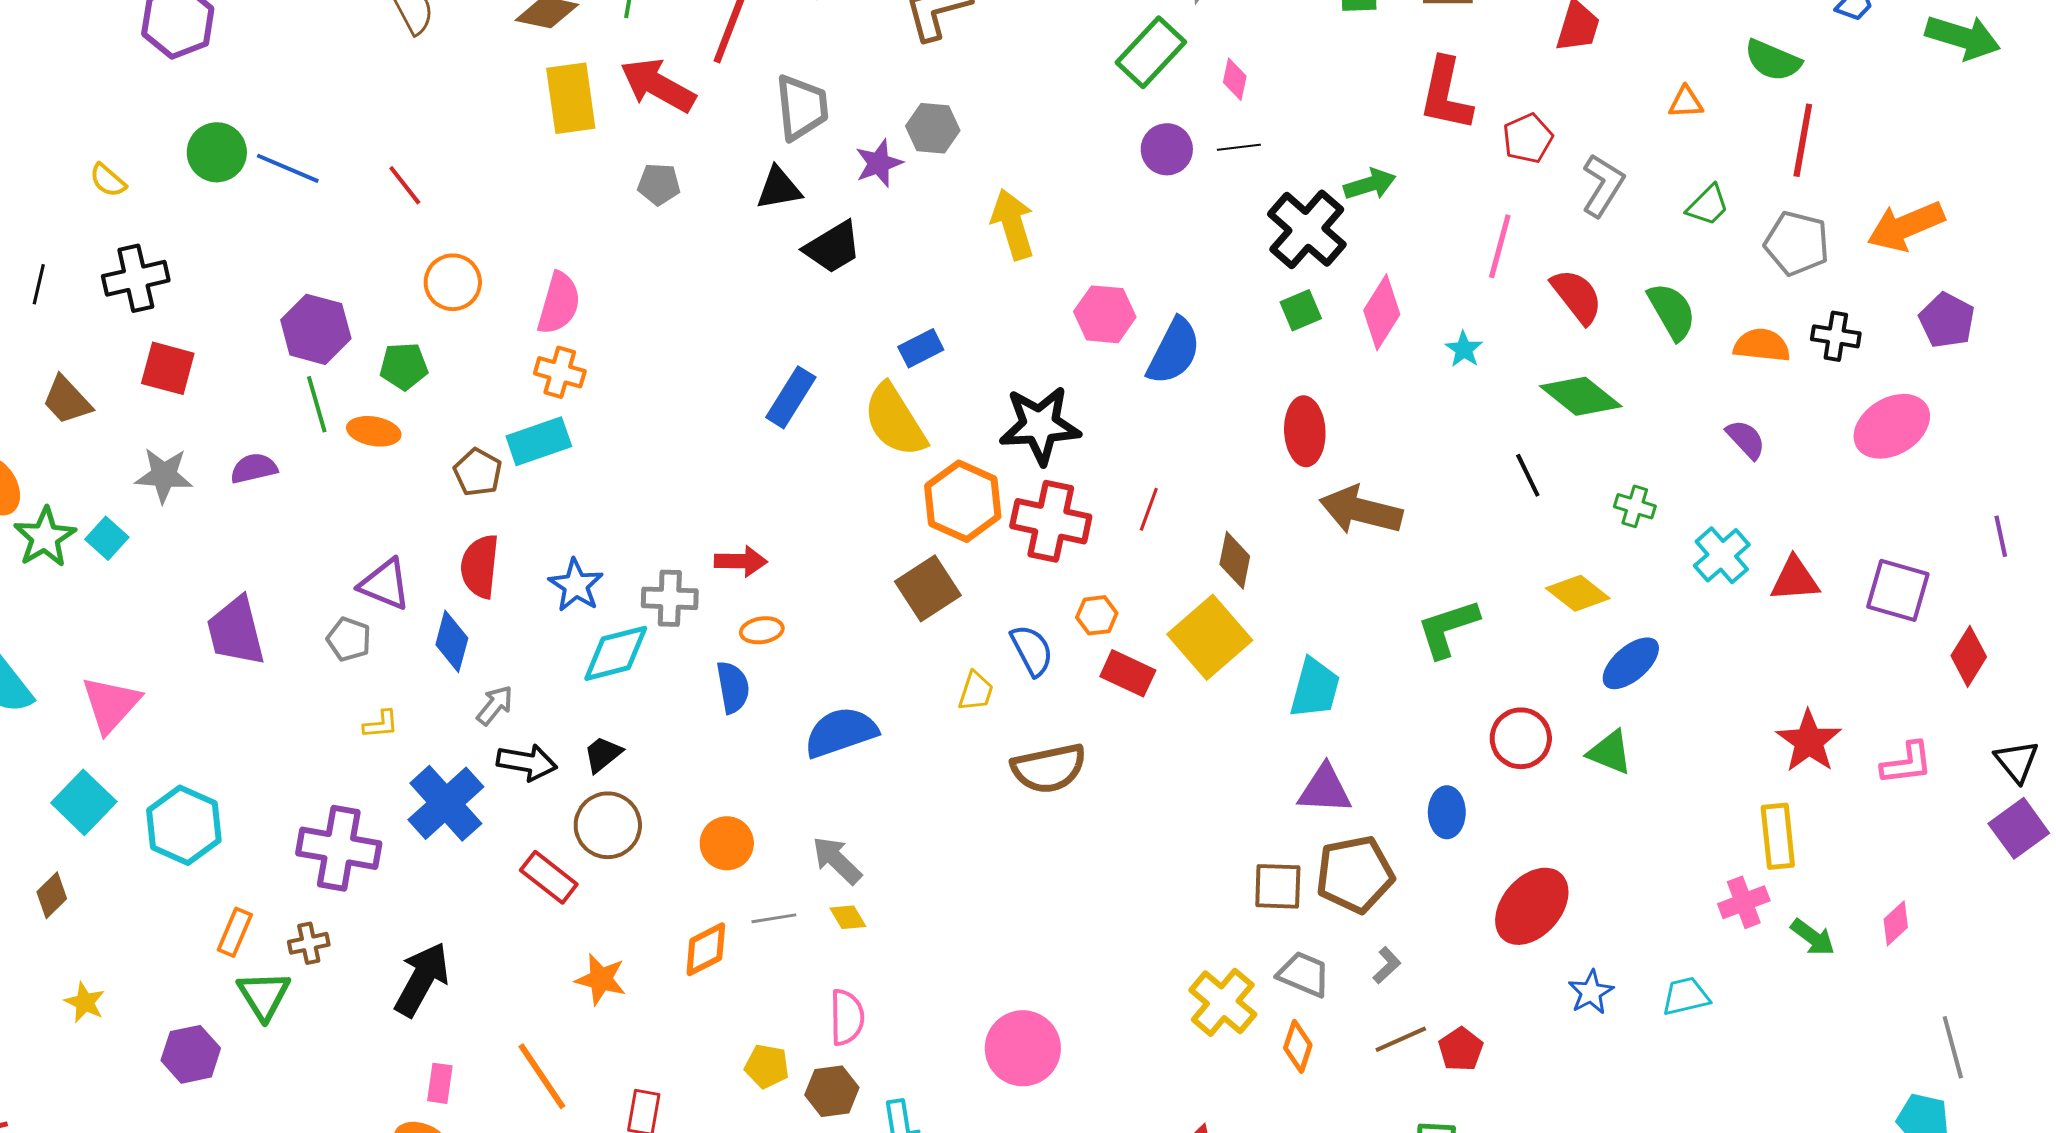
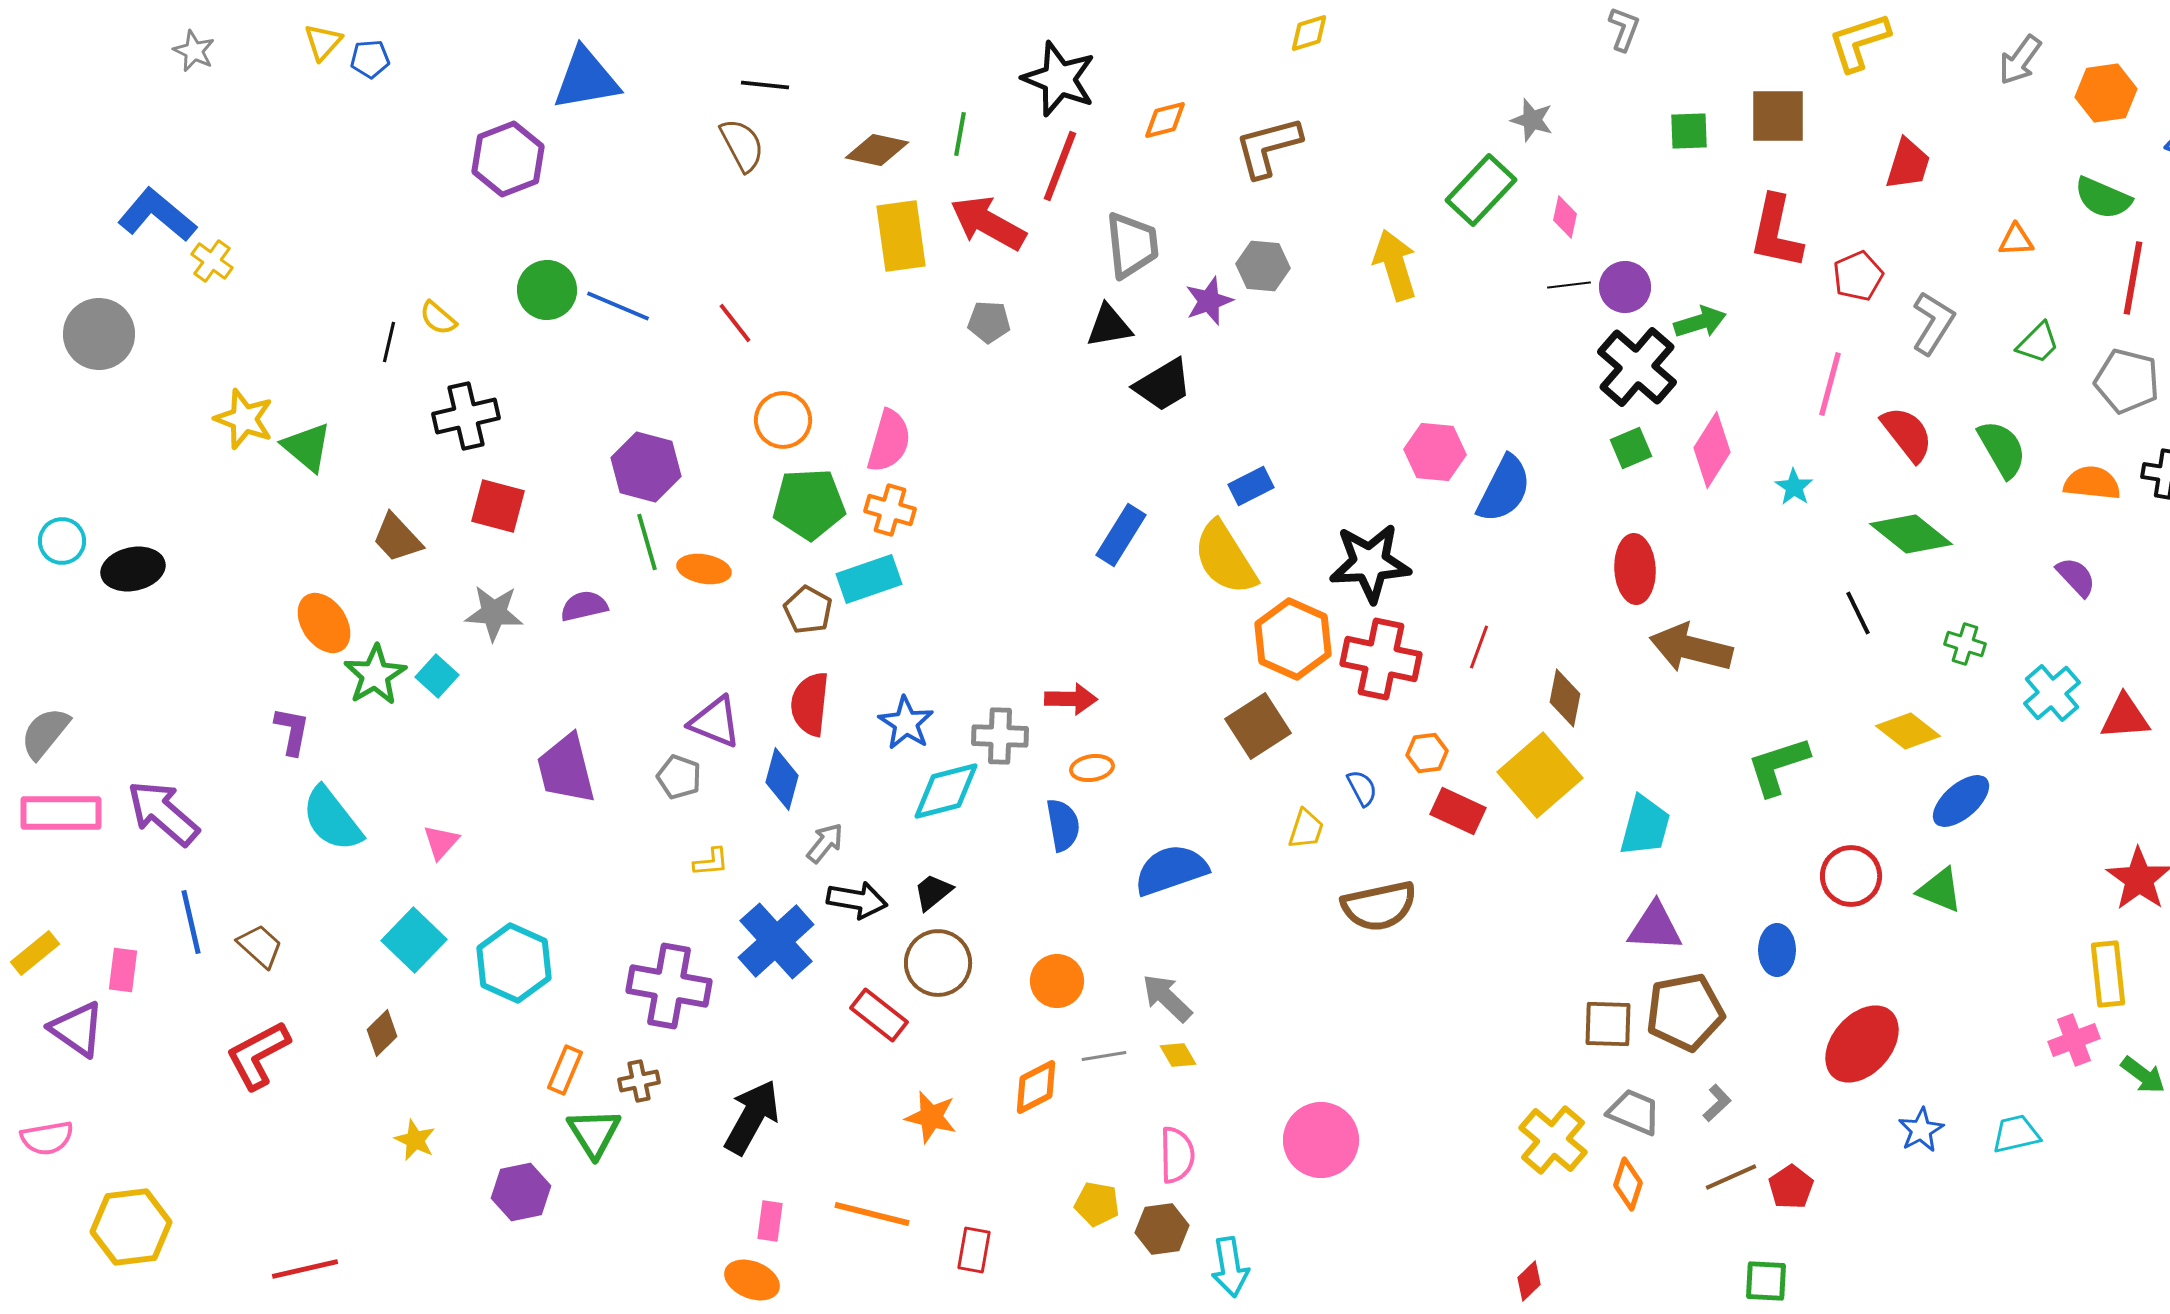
purple circle: (1167, 149) -> (1625, 287), moved
yellow arrow: (1013, 224) -> (1395, 265), moved
black line: (39, 284) -> (389, 342), moved
green pentagon: (404, 366) -> (809, 504), moved, size x1.5
blue semicircle: (1032, 650) -> (1362, 788), size x0.7
pink triangle: (111, 704) -> (441, 842), size x0.6
pink circle: (1023, 1048) -> (1321, 1140), moved
orange line: (542, 1076) -> (872, 1214), turned -42

